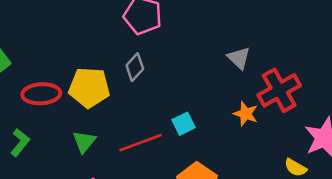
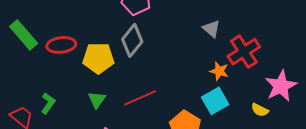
gray diamond: (135, 67) -> (132, 40), size x1.5
red ellipse: (41, 94) -> (61, 45), moved
cyan square: (184, 124) -> (215, 101), moved, size x1.5

